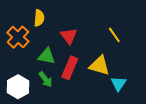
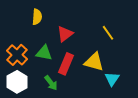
red triangle: (69, 36) -> (65, 34), turned 30
orange cross: (18, 37) -> (17, 55), moved
green arrow: (45, 79) -> (51, 83), moved

